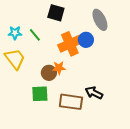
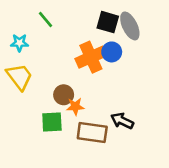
black square: (56, 13) -> (108, 22), moved
green line: (35, 35) -> (45, 19), moved
orange star: (59, 68) -> (75, 106), moved

